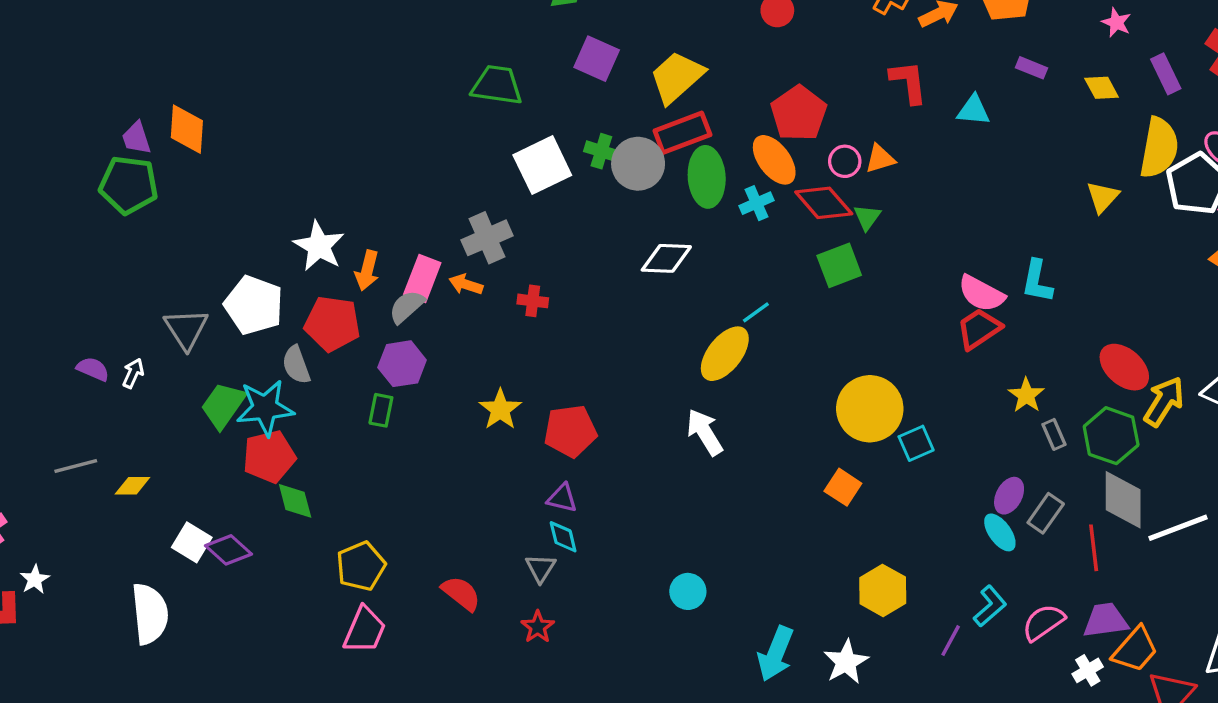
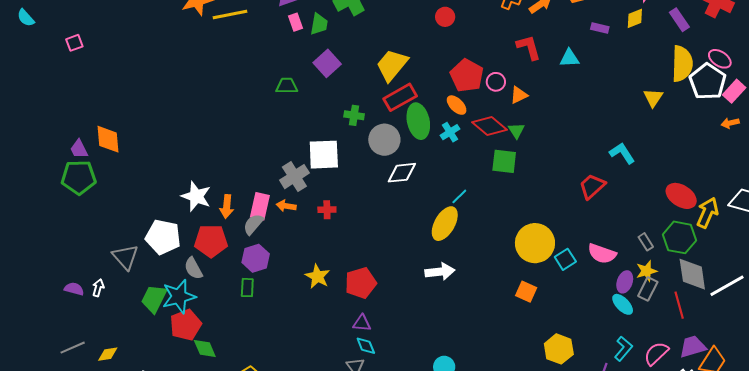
purple square: (597, 59) -> (327, 63), moved, turned 32
green trapezoid: (497, 85) -> (287, 86), size x0.7
yellow diamond: (1102, 88) -> (635, 18), moved, turned -75
orange ellipse: (774, 160) -> (457, 105), size x0.7
pink circle: (845, 161) -> (496, 82), moved
gray circle: (638, 164) -> (384, 140), moved
white square: (542, 165) -> (324, 155), moved, turned 32
green square: (839, 265) -> (504, 161), turned 36
cyan L-shape: (1037, 281) -> (622, 153), turned 144
pink semicircle: (981, 294) -> (602, 254), moved
yellow star: (1026, 395) -> (647, 271), moved, turned 30
white arrow: (705, 432) -> (440, 272), turned 124

